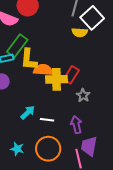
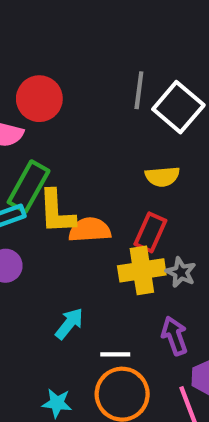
yellow semicircle: (80, 32) -> (162, 177), moved
yellow cross: (57, 79) -> (142, 270), moved
white line: (47, 120) -> (115, 354), moved

